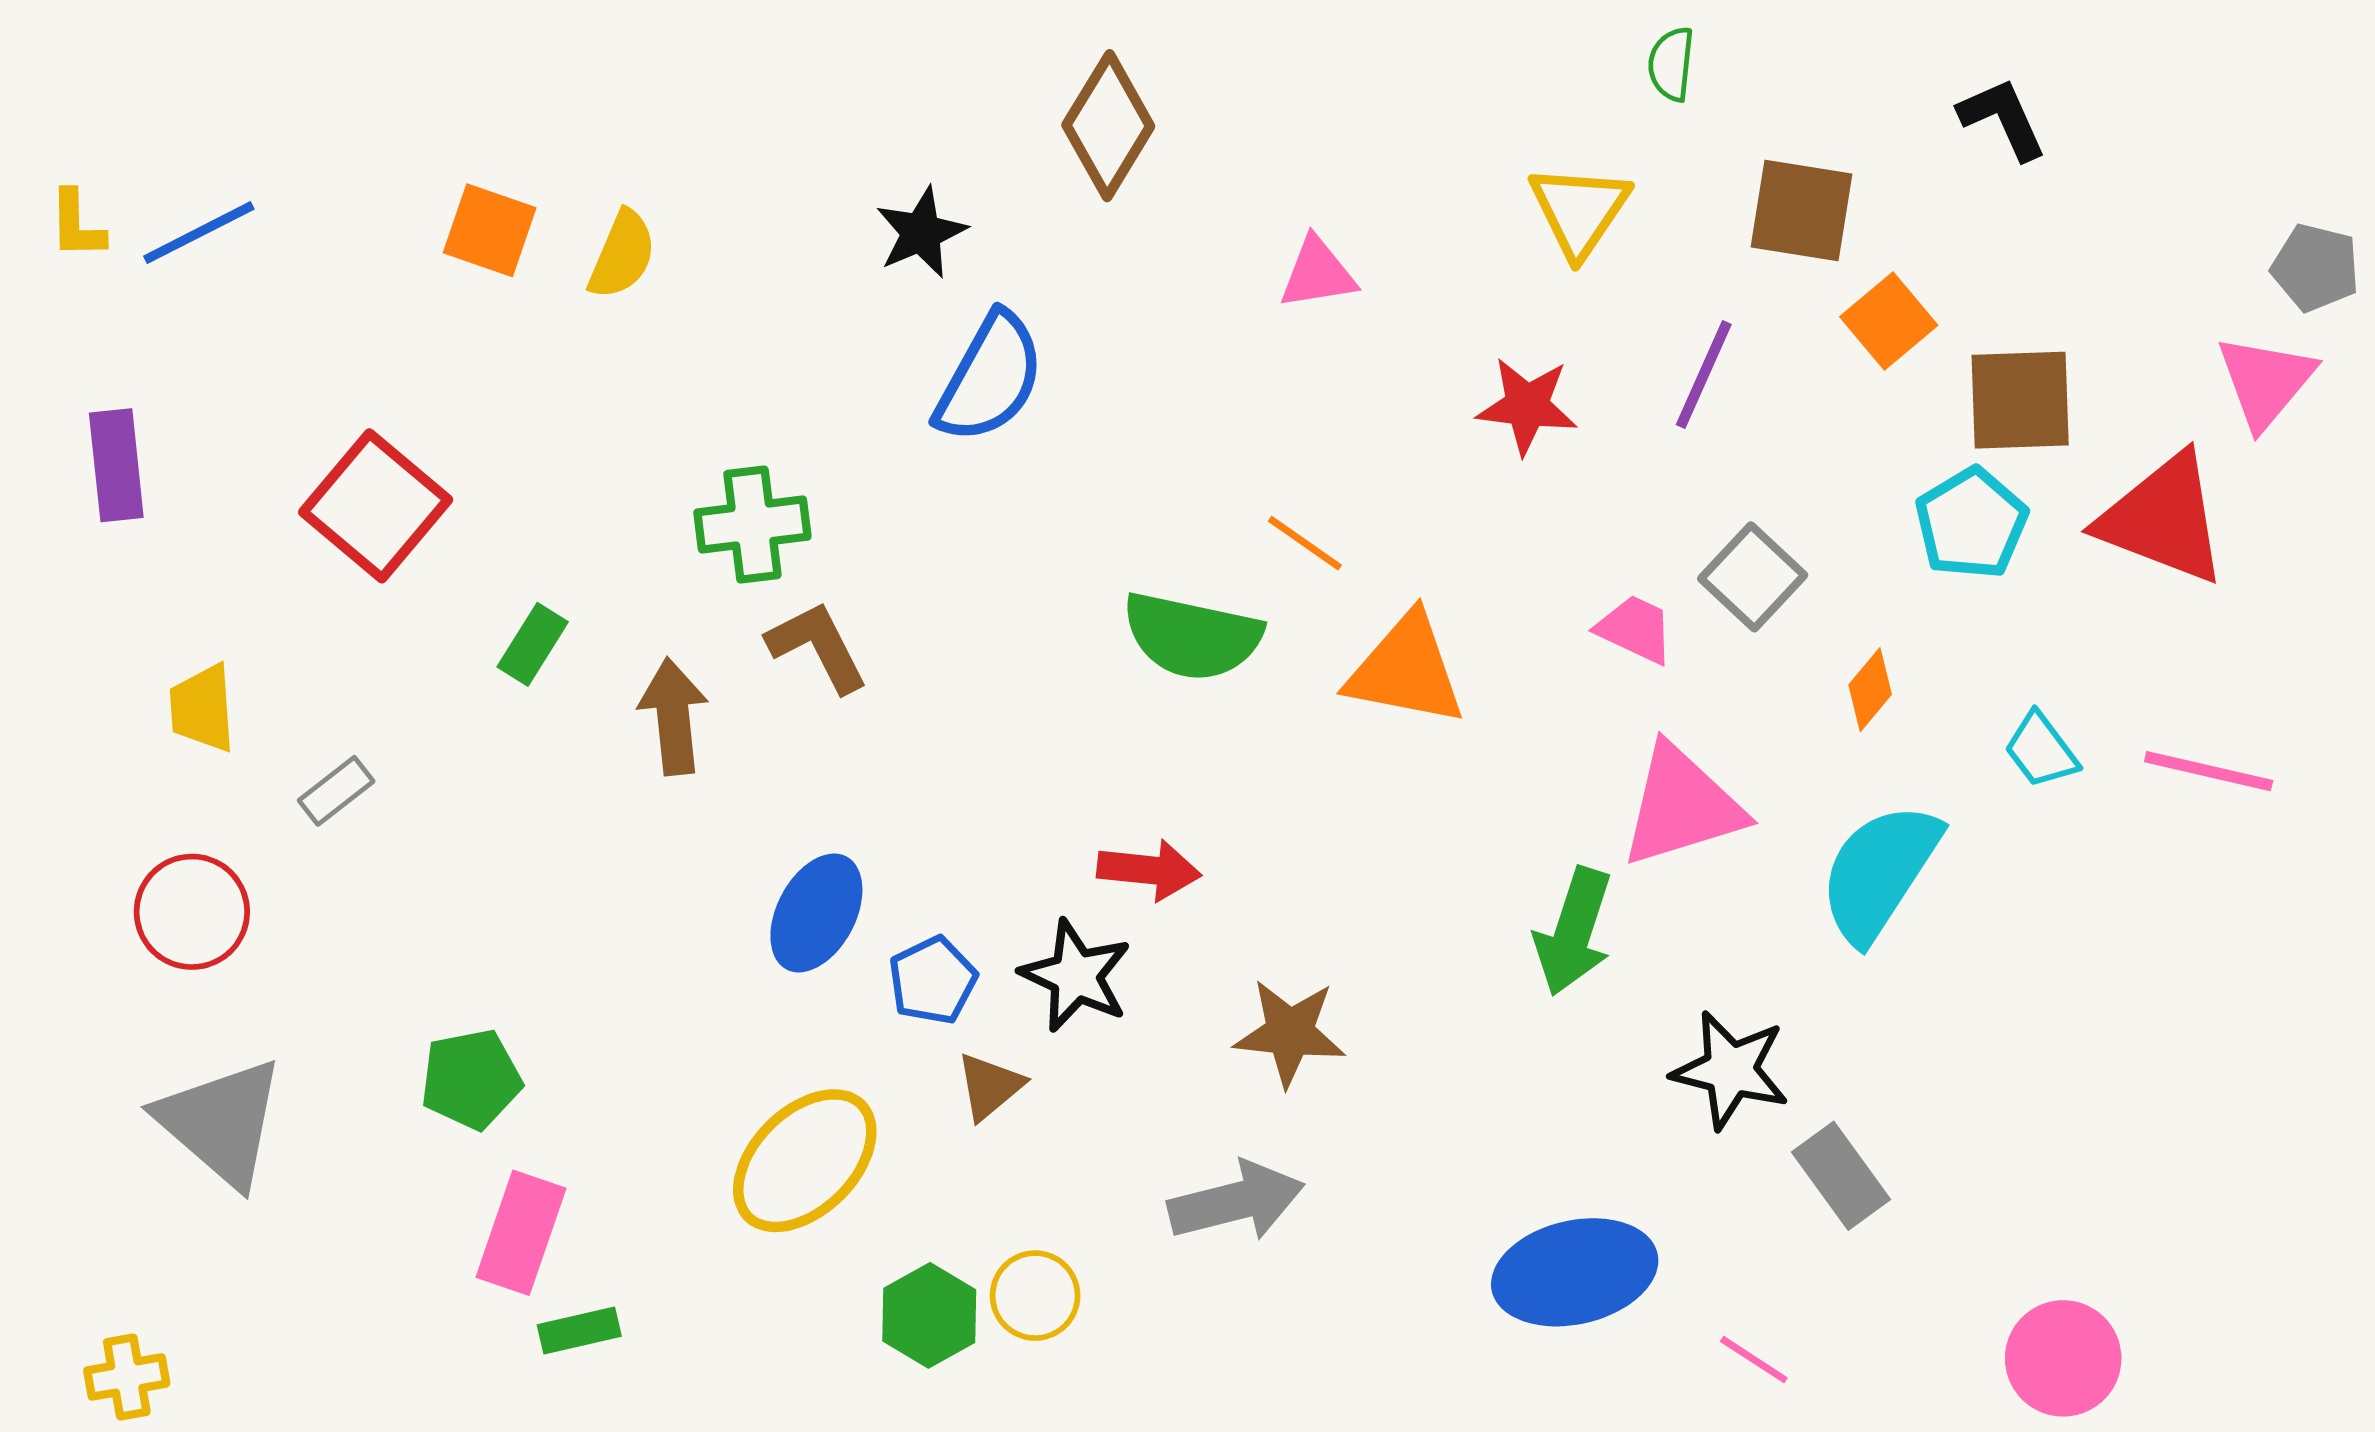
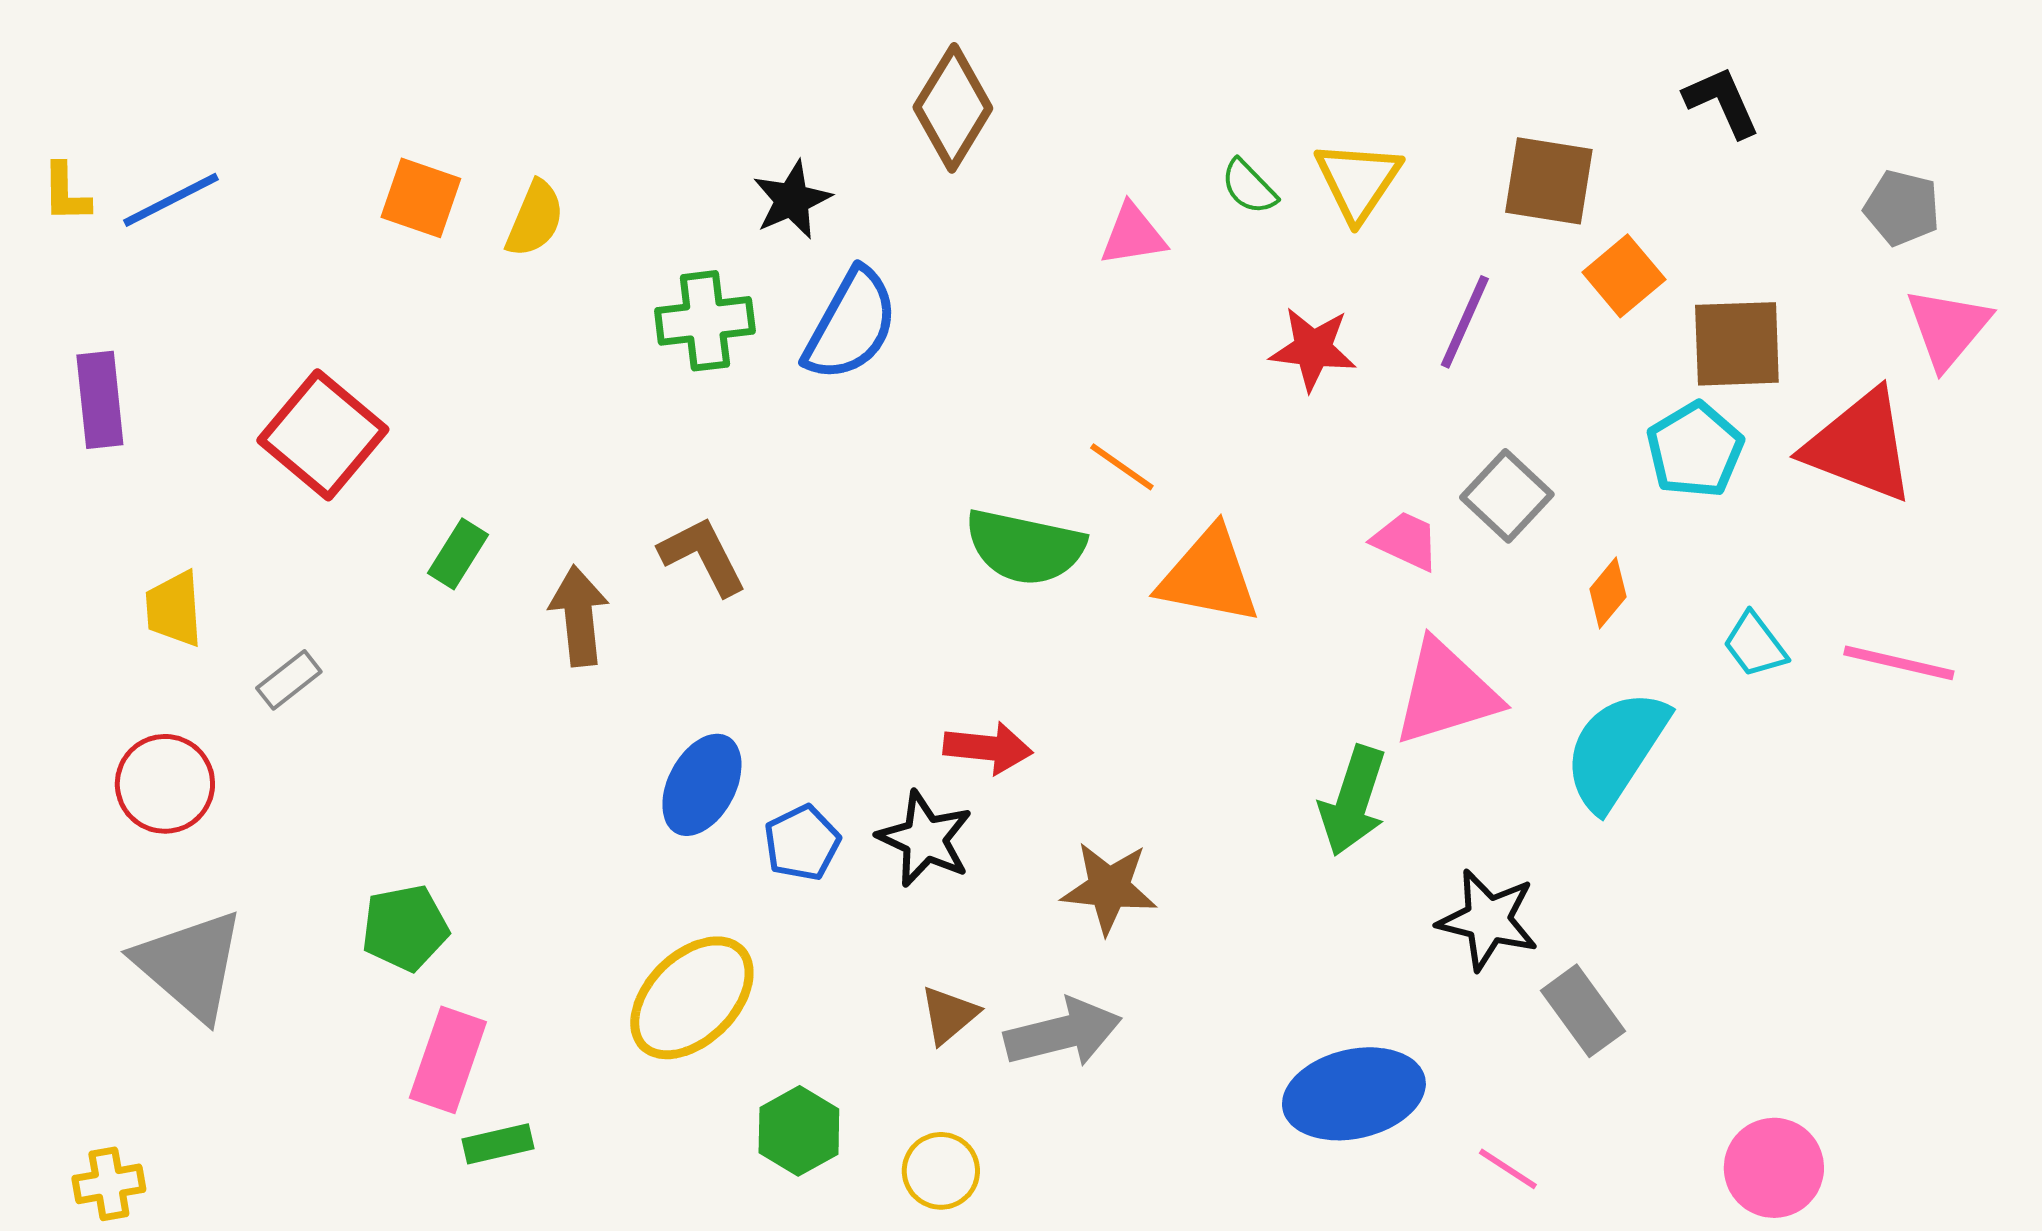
green semicircle: (1671, 64) -> (1249, 187), moved, turned -50
gray pentagon: (2316, 267) -> (1902, 208), moved
green cross: (752, 525) -> (705, 321), moved
brown triangle: (990, 1086) -> (949, 1015), moved
yellow circle: (1035, 1296) -> (941, 1171), moved

